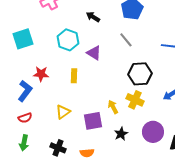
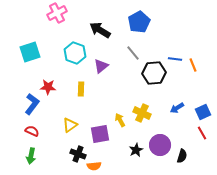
black arrow: (93, 17) -> (100, 30), size x1.5
purple triangle: (94, 53) -> (101, 66), turned 49
black hexagon: (140, 74) -> (154, 73), moved
red semicircle: (25, 118) -> (32, 131), turned -136
black star: (121, 134) -> (136, 150), moved
black cross: (58, 148) -> (78, 154), moved

